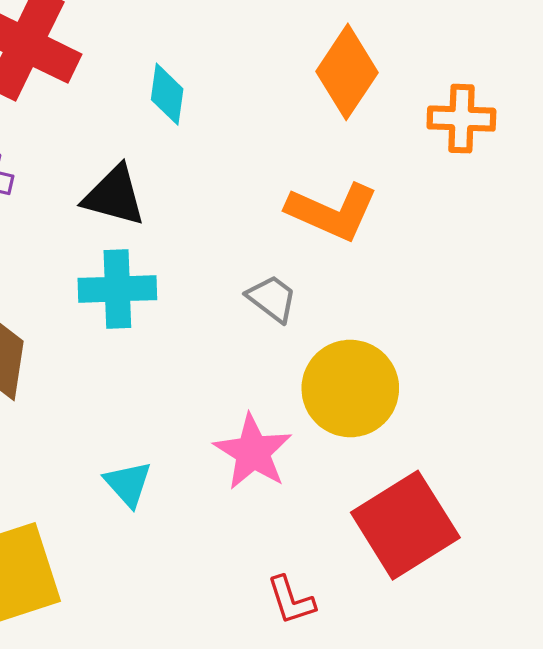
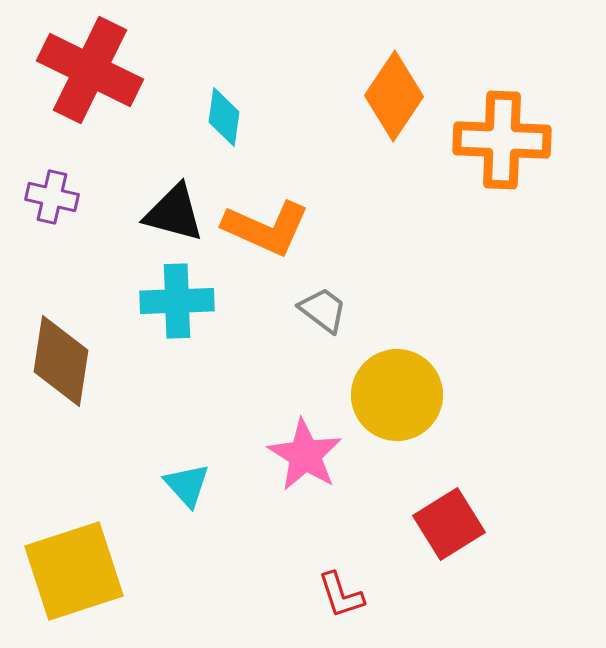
orange cross: (461, 119) -> (502, 140), size x1.5
orange L-shape: (332, 212) -> (266, 228), moved
red square: (405, 525) -> (449, 524), size x0.7

